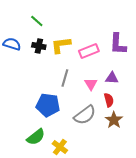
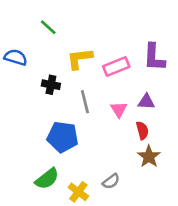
black cross: (39, 46) -> (51, 85), moved
gray line: (65, 78) -> (85, 102), turned -30
gray semicircle: (85, 115) -> (111, 181), moved, size x0.6

